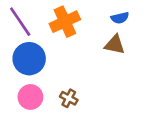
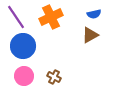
brown triangle: (115, 45) -> (90, 35), turned -42

